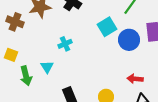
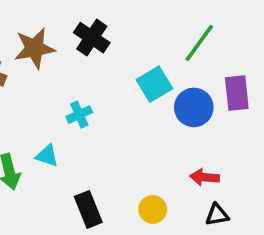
cyan triangle: (47, 67) -> (47, 156), turned -40

